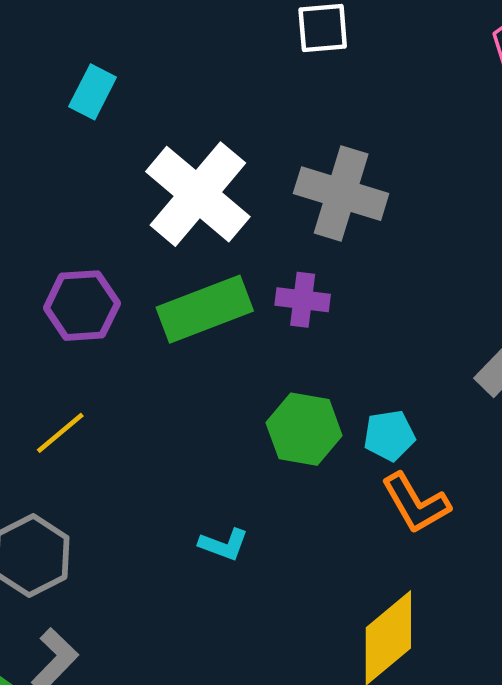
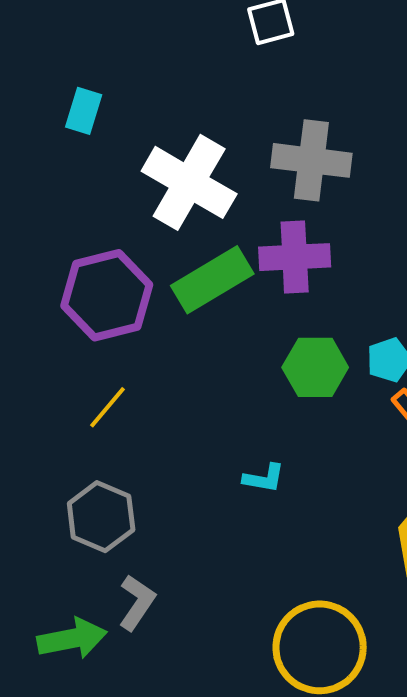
purple cross: (303, 300) -> (295, 257), size x1.5
purple hexagon: (82, 306) -> (107, 295), size x1.4

